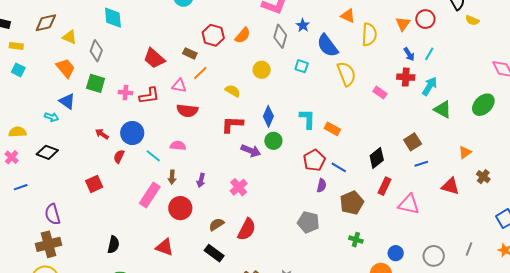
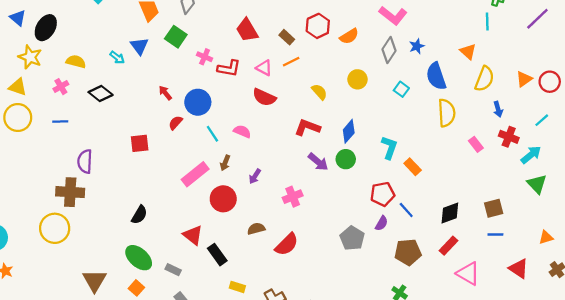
blue arrow: (409, 54) -> (498, 109), moved
gray pentagon: (308, 222) -> (352, 238), moved
black rectangle: (214, 253) -> (217, 255), moved

